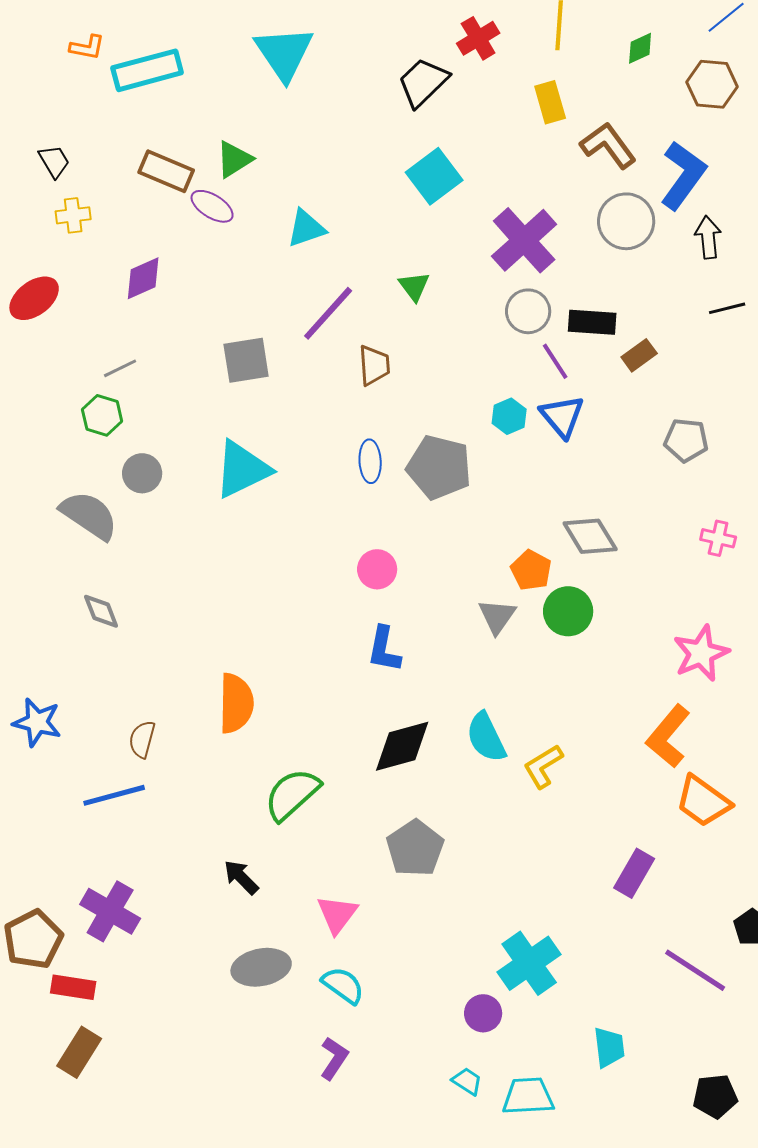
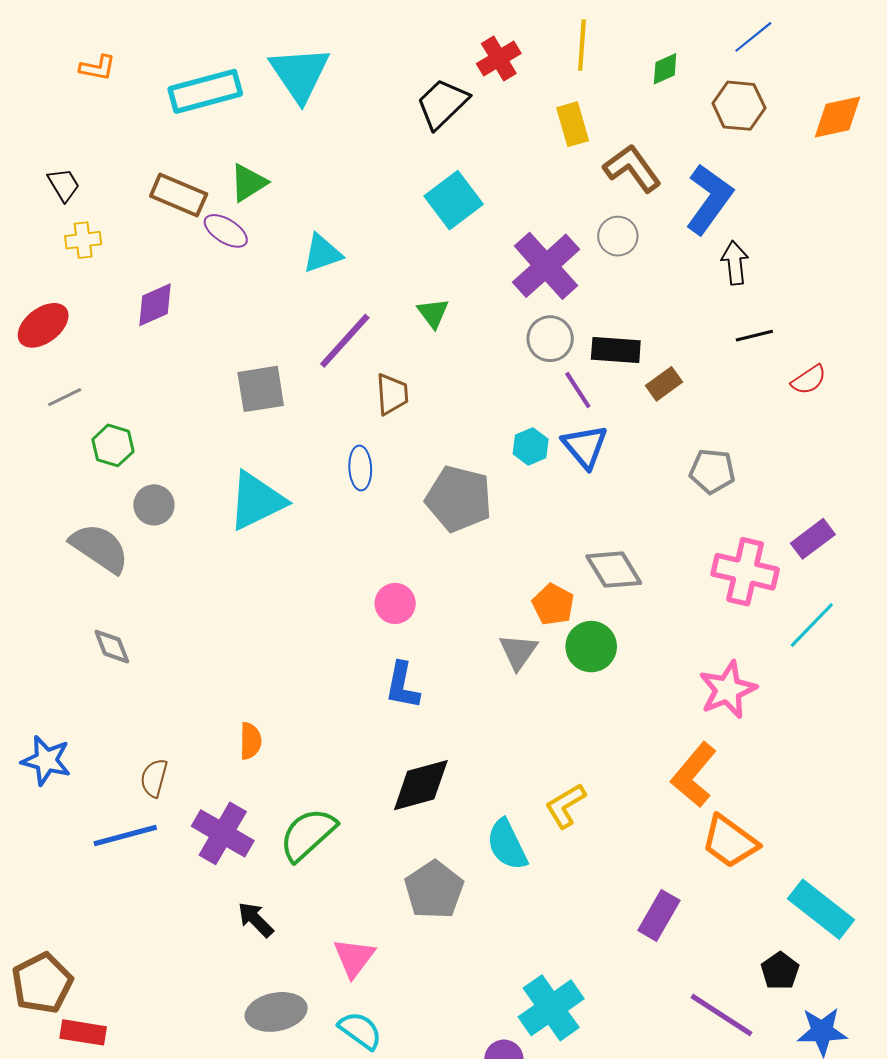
cyan rectangle: (147, 70) -> (205, 91), moved
gray circle: (626, 221) -> (618, 236), moved, size x0.7
gray line: (120, 368) -> (65, 397), moved
blue ellipse: (370, 461) -> (360, 468), moved
pink cross: (718, 538) -> (745, 572), size x1.8
orange semicircle: (236, 703) -> (250, 741), size x0.6
cyan semicircle: (486, 737) -> (507, 845), moved
purple cross: (110, 911) -> (223, 833), moved

